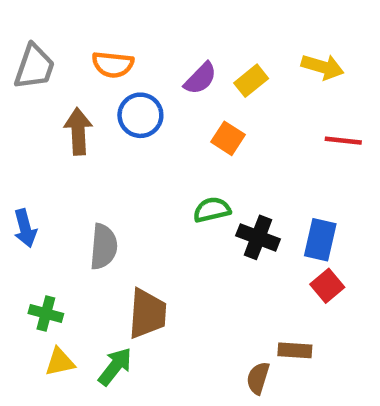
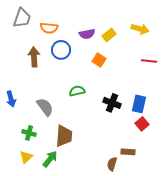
gray trapezoid: (34, 67) -> (22, 18), moved
purple semicircle: (200, 78) -> (87, 34), turned 35
green semicircle: (212, 210) -> (77, 91), moved
gray semicircle: (104, 247) -> (45, 107), turned -42
green cross: (46, 314) -> (29, 133), moved
yellow triangle: (60, 362) -> (26, 157), turned -32

